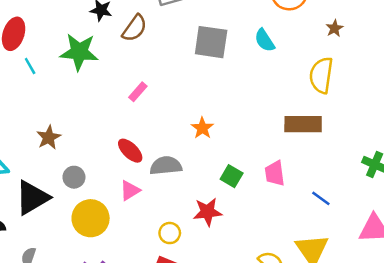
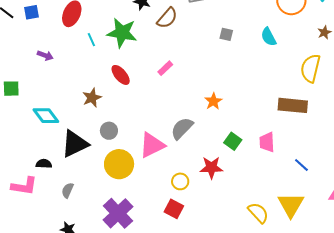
gray square: (211, 42) -> (226, 34), size x0.5
cyan line: (30, 66) -> (91, 40), moved
red ellipse: (130, 151) -> (121, 75), moved
gray semicircle: (166, 166) -> (182, 128), turned -45
pink triangle: (130, 190) -> (152, 145), size x1.6

